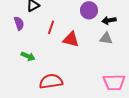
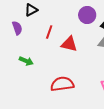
red semicircle: (51, 81) -> (62, 84), moved

